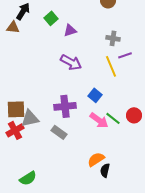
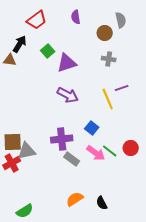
purple triangle: (70, 30) -> (67, 63), size x1.5
gray cross: (113, 38) -> (109, 59), moved
gray rectangle: (59, 132) -> (72, 159), moved
orange semicircle: (96, 159) -> (75, 199), moved
black semicircle: (105, 170) -> (102, 203), turned -40

